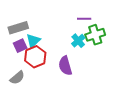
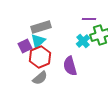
gray rectangle: (18, 28) -> (41, 27), moved
gray semicircle: (17, 78) -> (40, 78), moved

